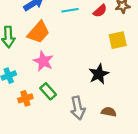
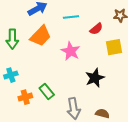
red semicircle: (100, 11) -> (96, 29), moved
pink star: (43, 61) -> (71, 51), moved

